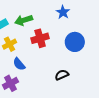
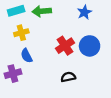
red cross: (40, 38) -> (65, 46), moved, turned -30

